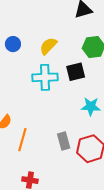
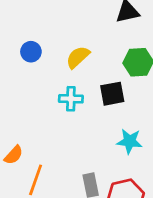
cyan cross: (45, 77) -> (71, 99), size x0.7

